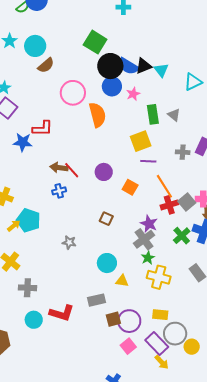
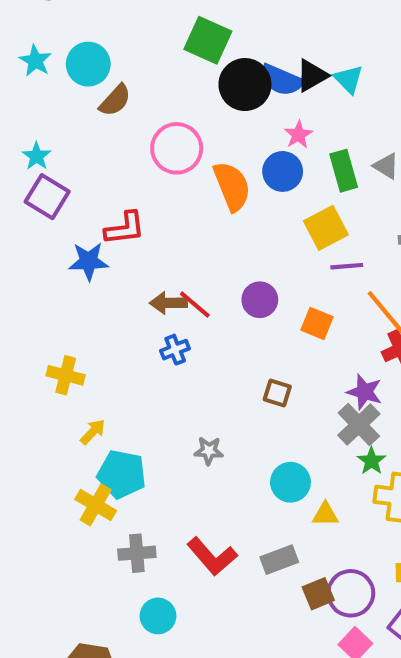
blue circle: (112, 86) -> (283, 171), moved
cyan pentagon: (28, 220) -> (122, 474), moved
red L-shape: (62, 313) -> (212, 556), moved, turned 40

